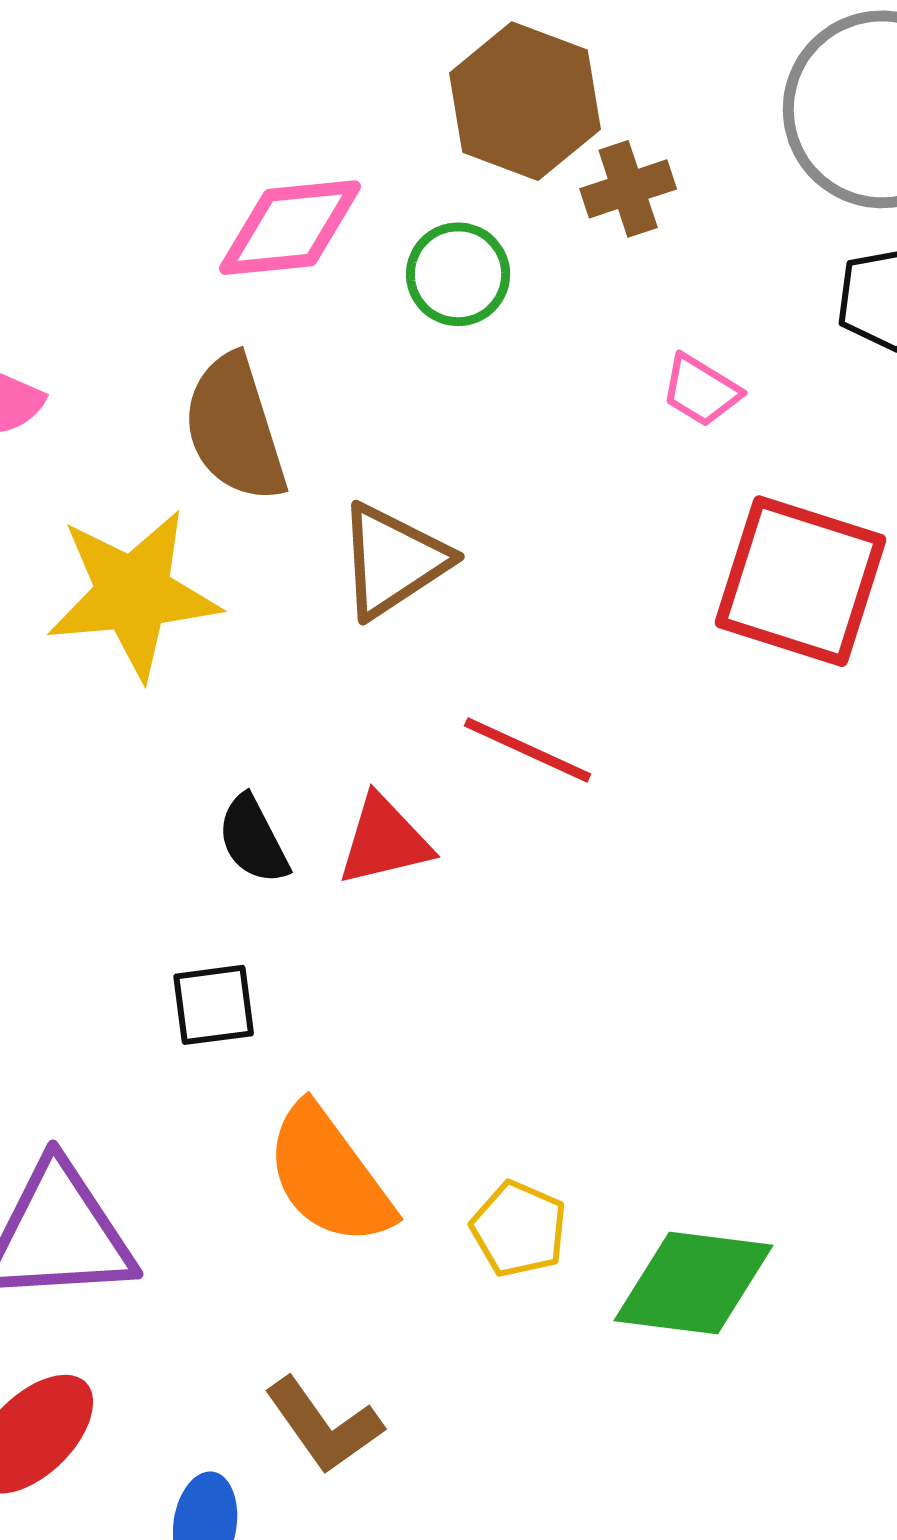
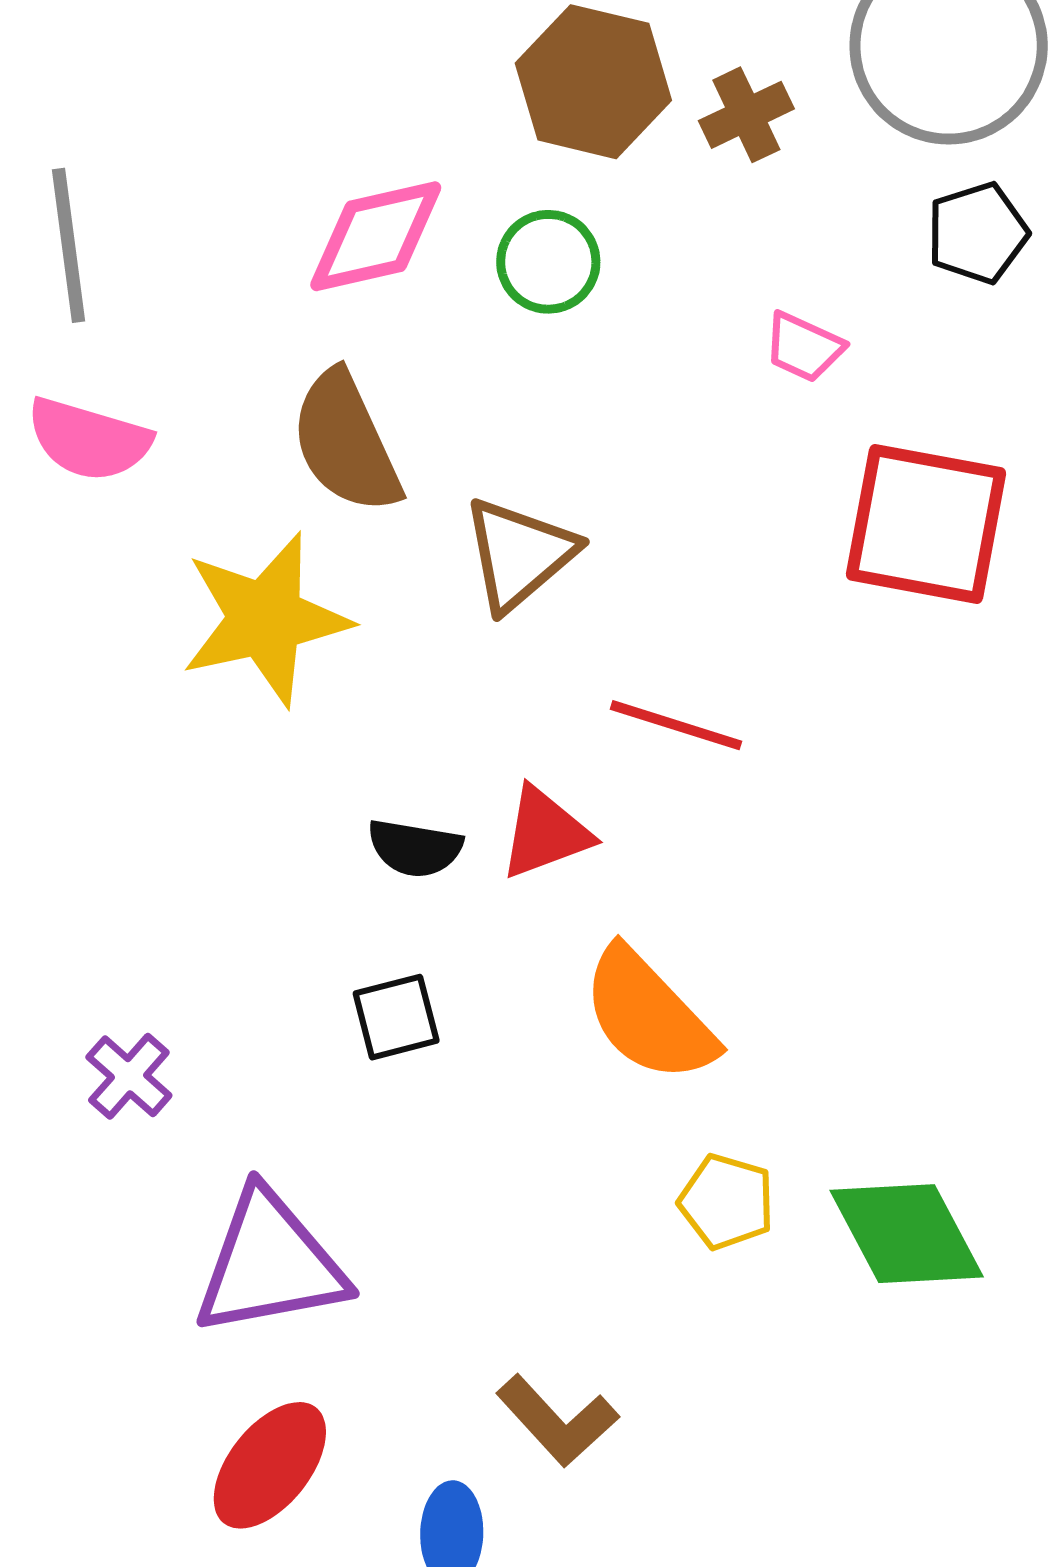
brown cross: (628, 189) -> (746, 115), moved
black semicircle: (253, 840) -> (415, 848), turned -46
orange semicircle: (329, 1175) -> (649, 1015), moved
green diamond: (694, 1283) -> (907, 1234), turned 62

